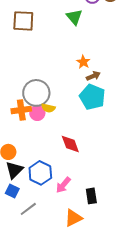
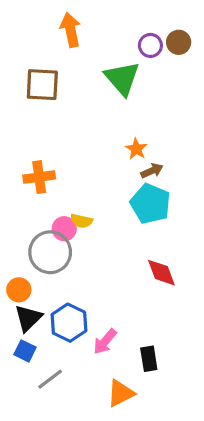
green triangle: (74, 17) -> (122, 78), size x1.4
gray circle: (36, 93) -> (50, 252), moved
orange cross: (21, 110) -> (39, 177), moved
red diamond: (70, 144) -> (161, 273), moved

